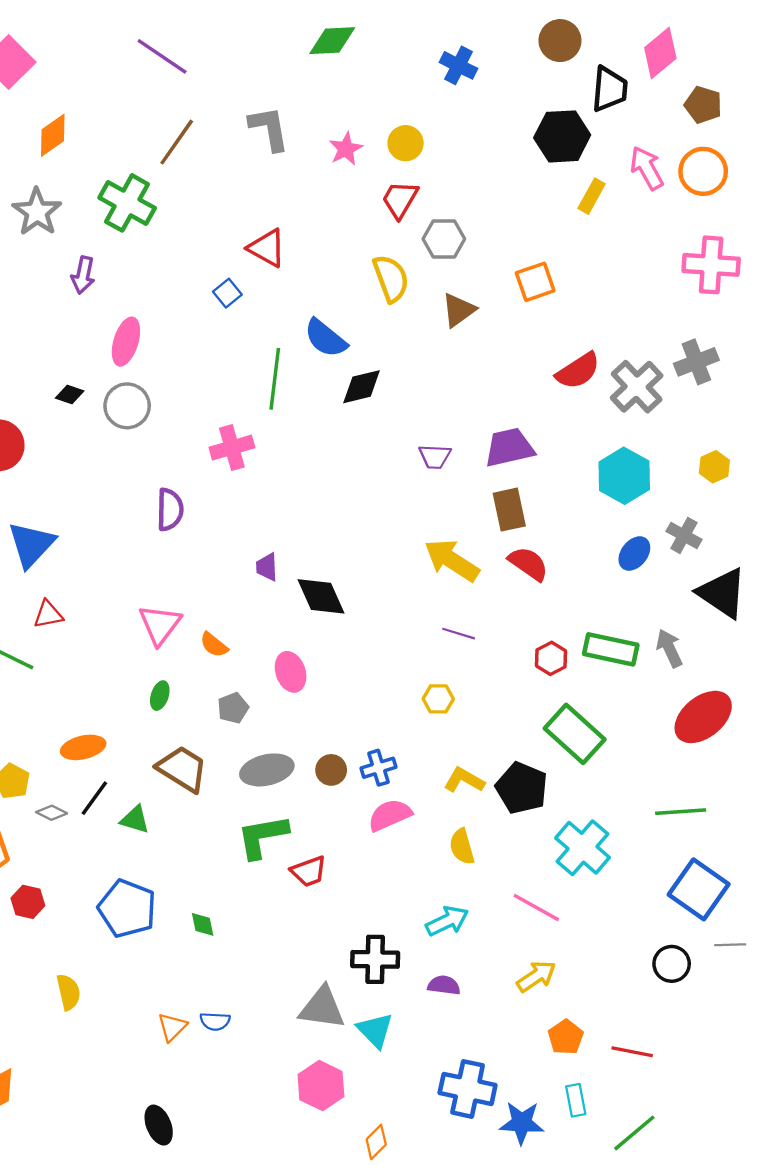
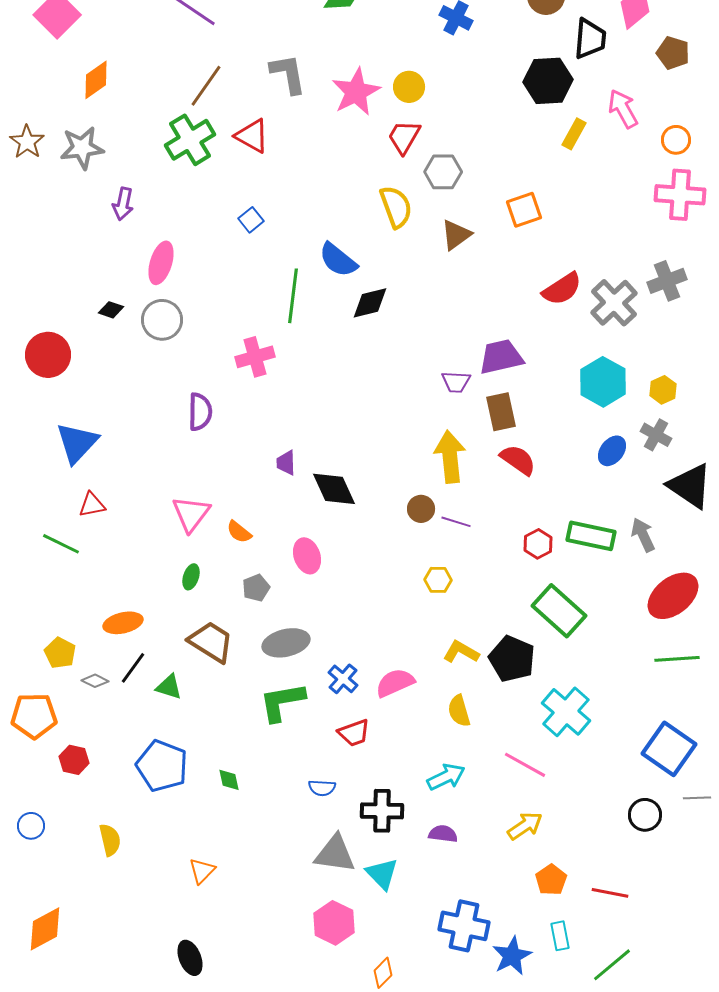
pink star: (346, 149) -> (356, 92), size x1.6
orange circle: (703, 171) -> (676, 140), moved, size x0.7
green cross: (127, 203) -> (190, 140), moved, turned 30
gray star: (37, 212) -> (82, 148), turned 30
red triangle: (267, 248) -> (252, 136), moved
purple trapezoid: (435, 457) -> (456, 382), moved
yellow hexagon: (714, 467) -> (663, 390), moved
yellow arrow: (452, 560) -> (450, 457), turned 51
blue cross: (378, 768) -> (343, 679), moved, turned -32
brown circle: (331, 770) -> (421, 509), moved
green line: (681, 812) -> (677, 659), moved
red trapezoid: (309, 871) -> (354, 733), moved
blue semicircle: (215, 1021) -> (322, 788), moved
blue star: (522, 1123) -> (512, 956), turned -30

